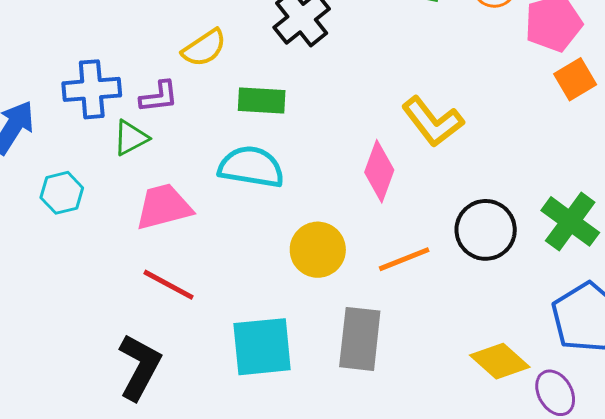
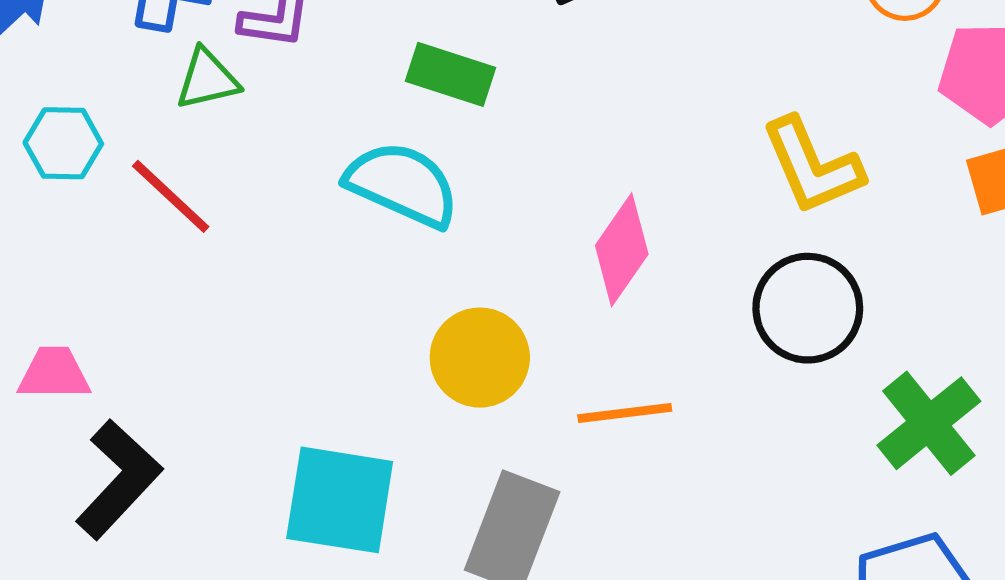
yellow L-shape: (433, 122) -> (812, 166), moved
pink trapezoid: (164, 207) -> (54, 373), moved, size x0.7
black circle: (486, 230) -> (808, 308), moved
red line: (168, 285) -> (171, 196), moved

